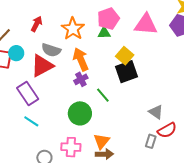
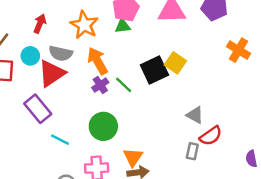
cyan circle: (16, 53) -> (30, 56), moved
yellow square: (125, 56) -> (175, 63), moved
green line: (103, 95) -> (124, 85), moved
cyan line: (31, 121) -> (60, 140), moved

